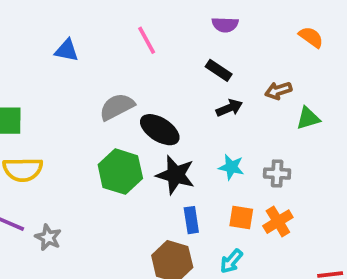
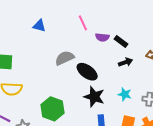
purple semicircle: (225, 25) -> (102, 37), moved
green hexagon: (120, 172) -> (52, 109), moved

